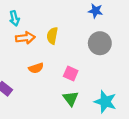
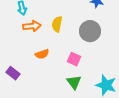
gray circle: (100, 43) -> (90, 31), moved

